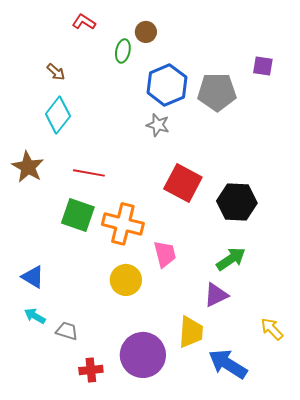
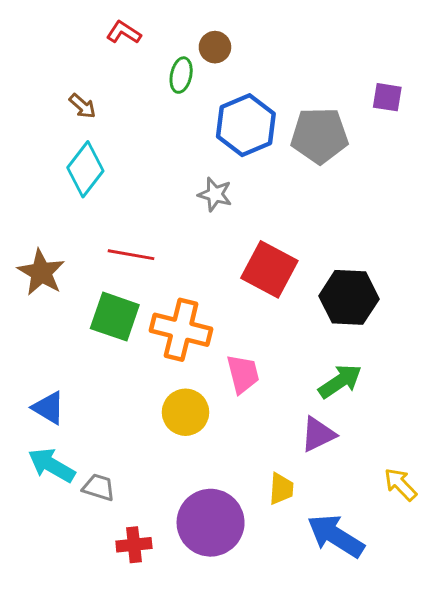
gray star: (158, 125) -> (215, 194), moved
brown star: (28, 167) -> (41, 272), moved
cyan arrow: (35, 316) -> (52, 465), size x1.5
yellow trapezoid: (191, 332) -> (281, 489), size x0.7

